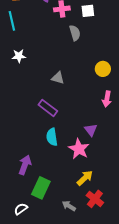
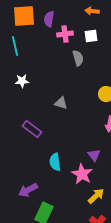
purple rectangle: (48, 108) -> (32, 129), moved
purple arrow: (25, 165) -> (28, 190), turned -138
yellow arrow: (85, 178) -> (96, 196), moved

